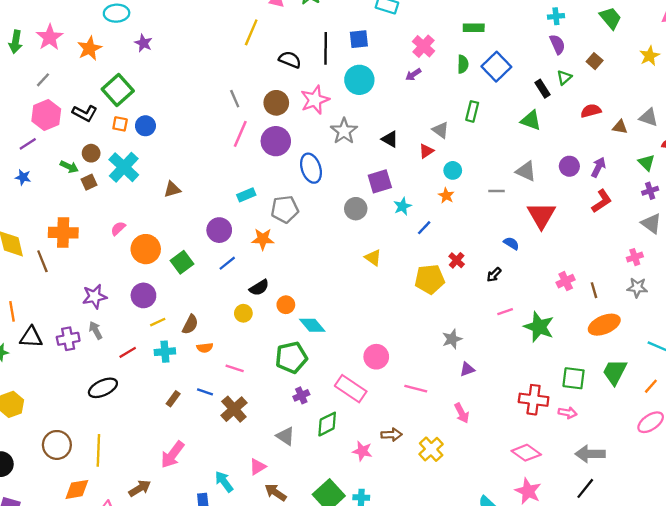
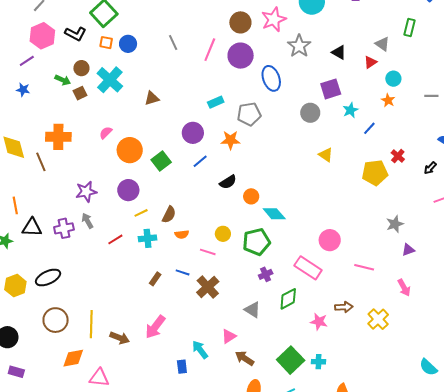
gray line: (235, 99) -> (173, 43), moved
yellow circle: (243, 313) -> (223, 234), moved
black ellipse: (103, 388) -> (48, 277), moved
brown arrow: (140, 488) -> (120, 338), moved, turned 54

